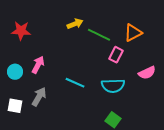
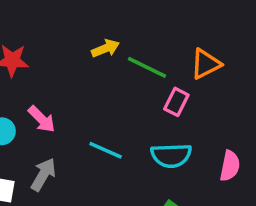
pink arrow: (38, 65) -> (42, 119), turned 108
pink semicircle: (147, 73) -> (230, 166), moved, turned -54

